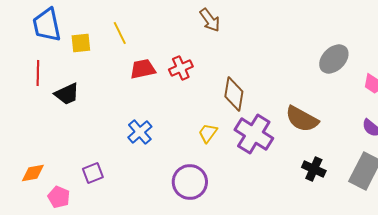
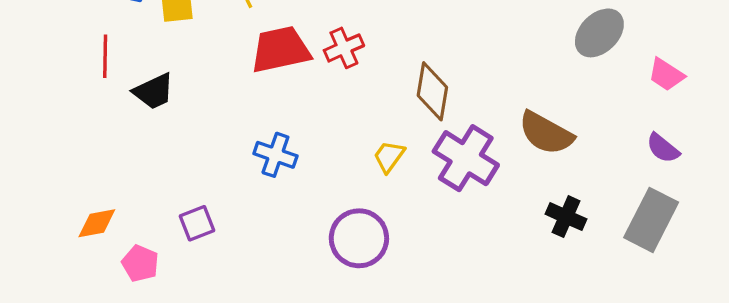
red trapezoid: (143, 69) -> (280, 50), size x1.4
blue cross: (140, 132) -> (275, 155), turned -30

